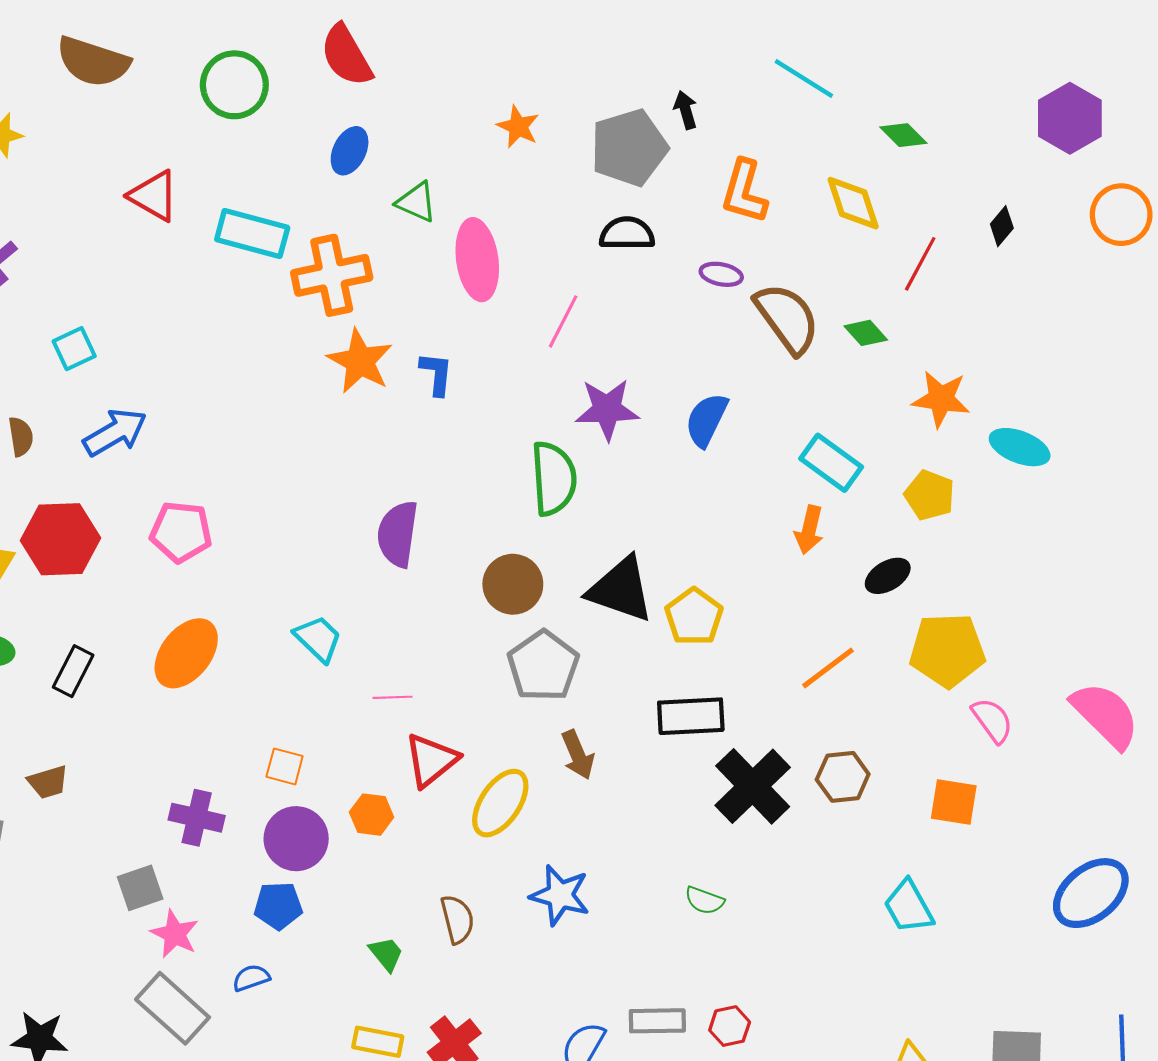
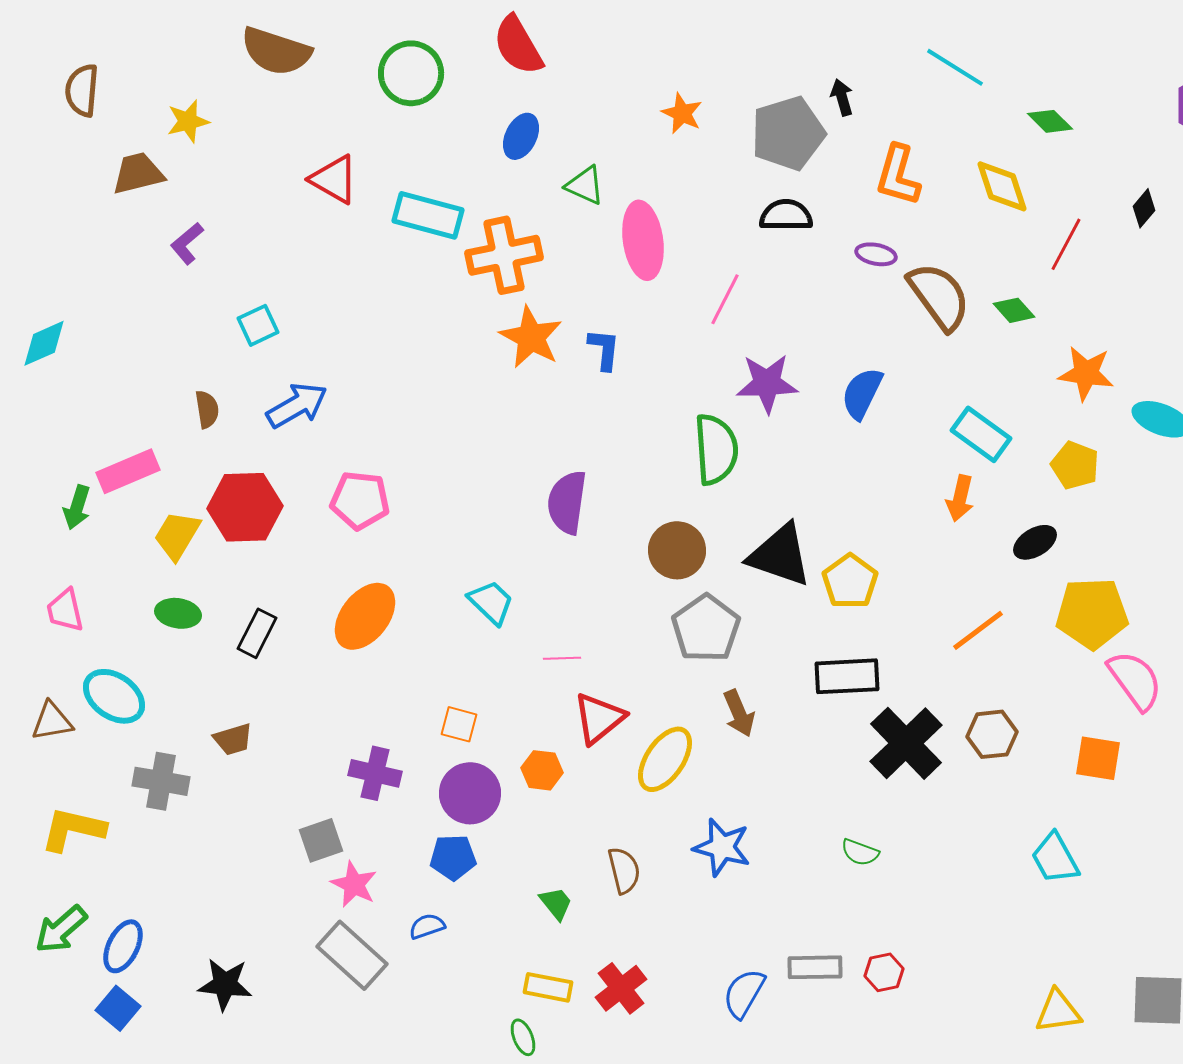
pink semicircle: (992, 720) -> (1135, 680), size x1.4

